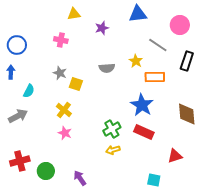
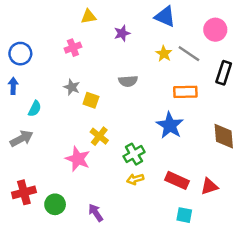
blue triangle: (138, 14) -> (165, 17), turned 30
pink cross: (61, 40) -> (73, 48), turned -32
yellow star: (136, 61) -> (164, 54), moved
yellow cross: (64, 110) -> (99, 136), moved
red rectangle: (144, 132) -> (177, 180), moved
pink star: (65, 133) -> (78, 159), size x1.5

